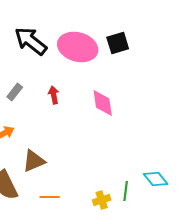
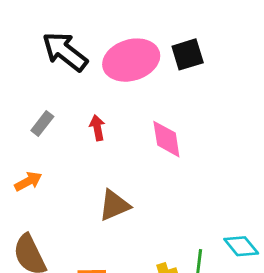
pink ellipse: (78, 47) -> (131, 60), turned -33
brown triangle: (34, 161) -> (114, 205), moved

